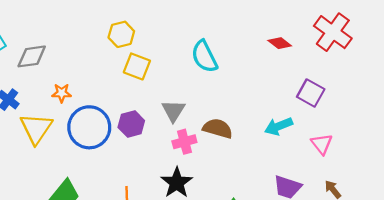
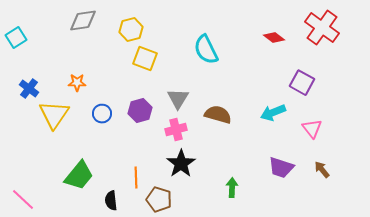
gray diamond: (32, 56) -> (83, 21), moved
blue circle: (89, 127) -> (102, 114), size x0.5
pink cross: (184, 142) -> (176, 130), moved

